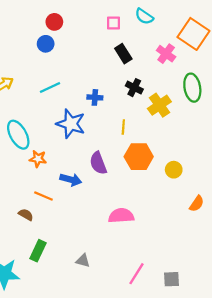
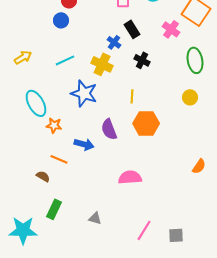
blue cross: (95, 97) -> (114, 42), moved, turned 32
yellow cross: (159, 105) -> (102, 64), moved, turned -30
yellow circle: (174, 170) -> (190, 97), moved

